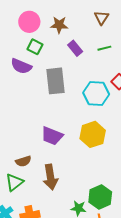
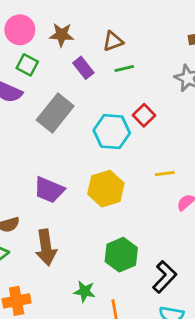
brown triangle: (102, 18) -> (113, 41), moved, turned 35
gray rectangle: (56, 81) -> (55, 113), turned 44
green hexagon: (100, 197) -> (121, 255), moved

